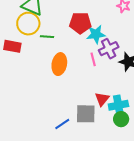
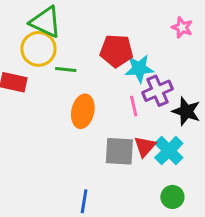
red triangle: (102, 99) -> (145, 146), moved
cyan cross: (118, 105) -> (169, 151), moved, turned -36
gray square: (86, 114) -> (119, 151), moved
blue line: (62, 124) -> (84, 201), turned -49

